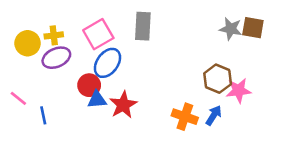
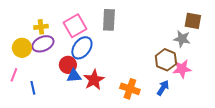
gray star: (231, 29) -> (182, 39), moved
yellow circle: (28, 43) -> (22, 48), moved
pink line: (18, 98) -> (14, 75), turned 72
orange cross: (185, 117) -> (130, 89), moved

